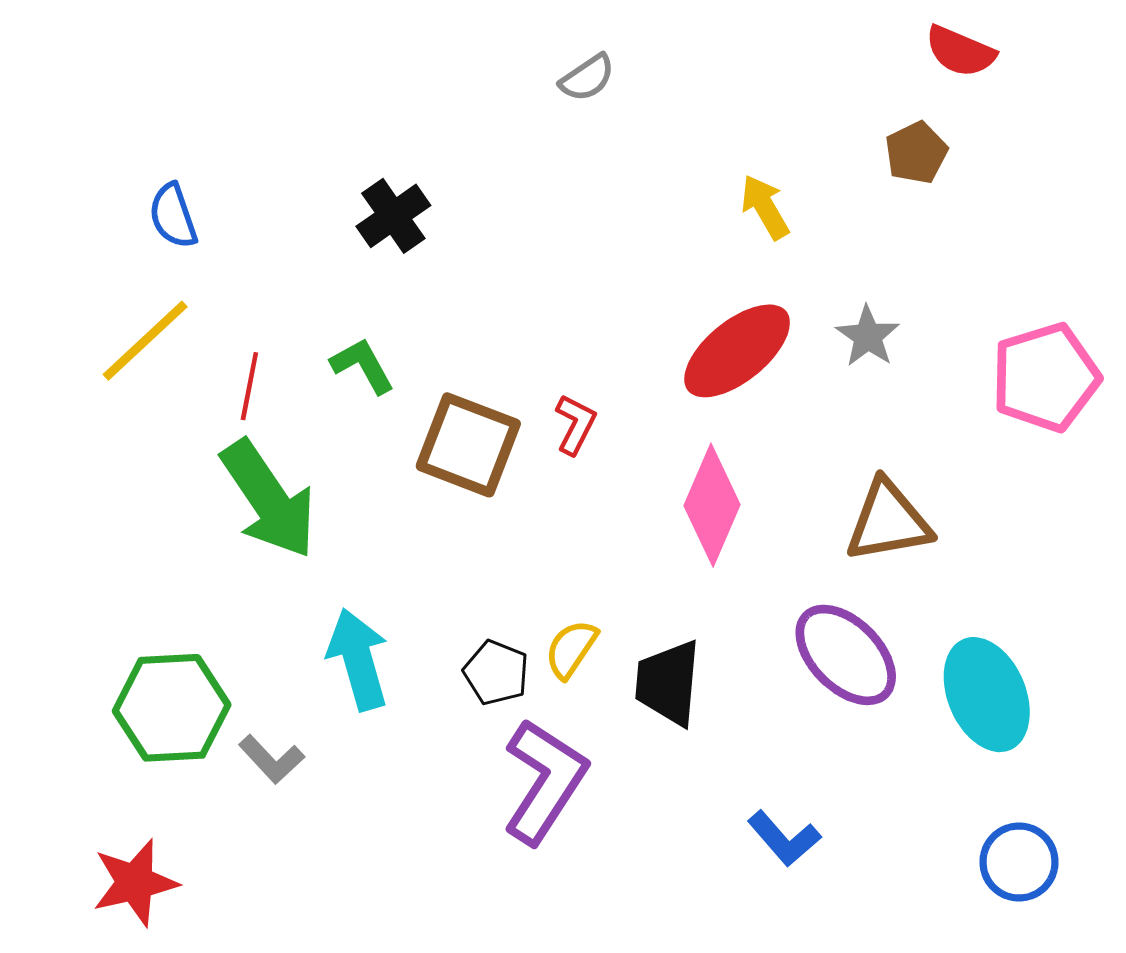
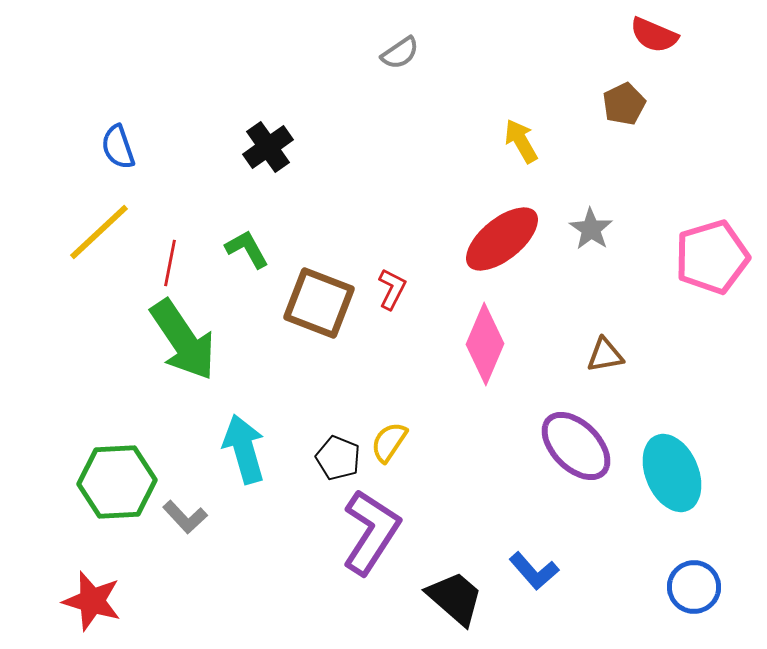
brown triangle: (888, 521) -> (605, 355), size x0.6
black trapezoid: (668, 683) -> (455, 598), moved, turned 126
red star: (135, 883) -> (92, 601), turned 30

